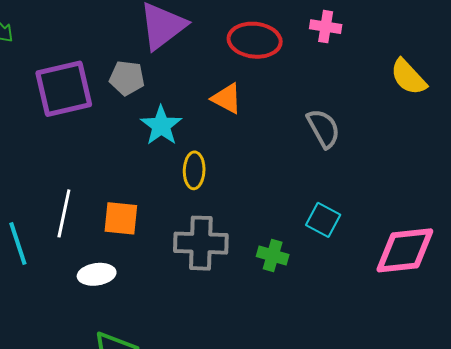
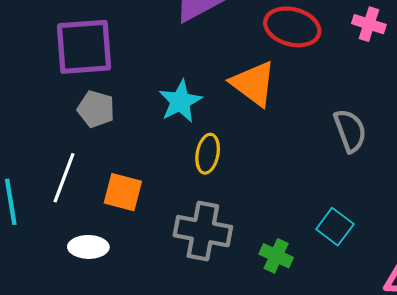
gray pentagon: (127, 78) -> (96, 109), moved
orange triangle: (227, 98) -> (253, 84), size x1.4

